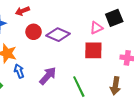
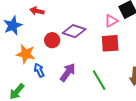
red arrow: (22, 11) -> (37, 11), turned 40
red circle: (34, 32) -> (52, 40), moved

